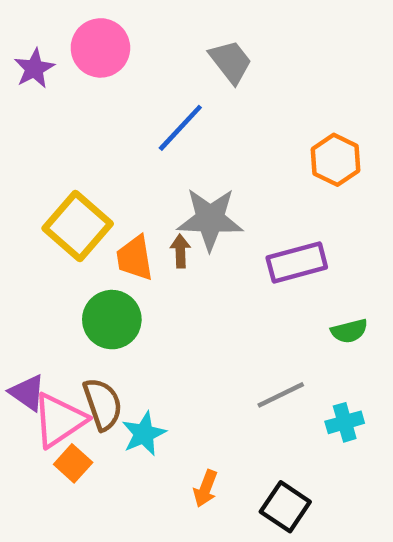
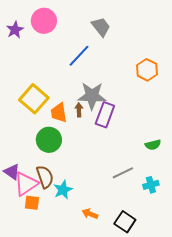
purple rectangle: (297, 263) -> (105, 115), moved, turned -55
orange square: (73, 463) -> (32, 203), turned -35
orange arrow: (205, 488) -> (90, 214), turned 91

